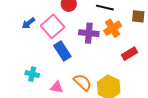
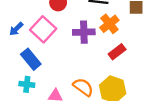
blue rectangle: (62, 51) -> (31, 59), moved
red rectangle: (130, 54) -> (117, 52), moved

